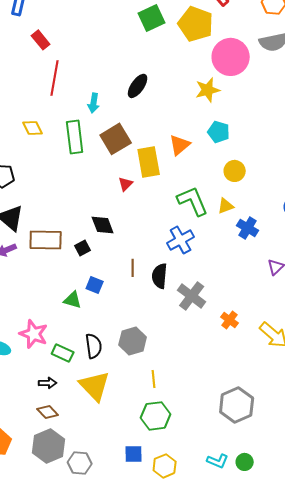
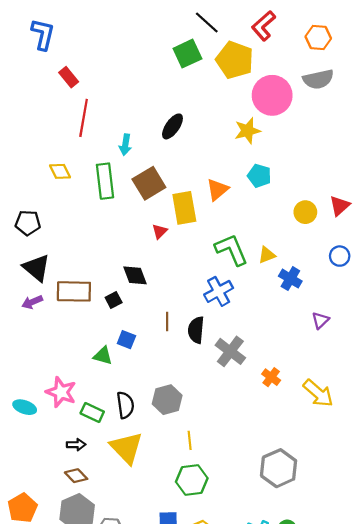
yellow circle: (235, 171) -> (305, 212), moved

